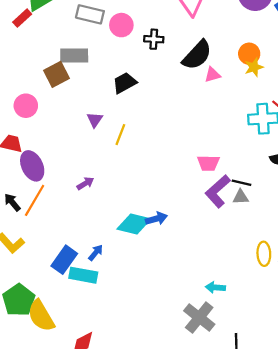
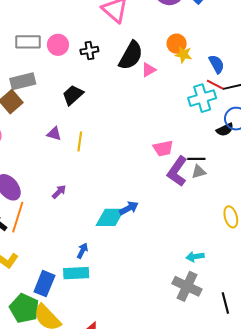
yellow star: (254, 67) -> (183, 55), turned -30
purple triangle: (95, 120) -> (54, 134), turned -35
blue rectangle: (64, 260) -> (44, 284), moved

